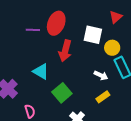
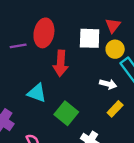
red triangle: (116, 17) -> (113, 25), moved

